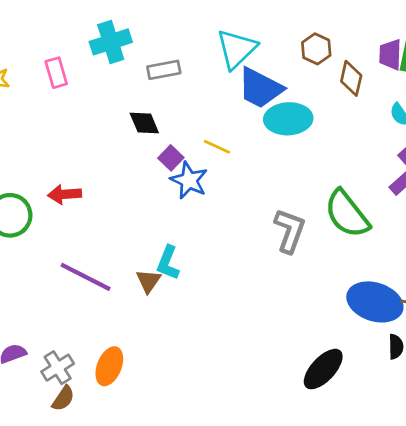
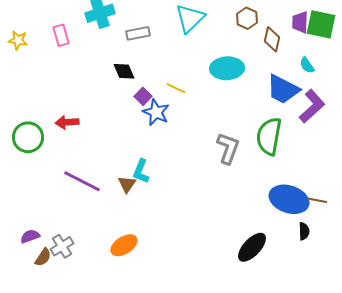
blue trapezoid: (260, 88) -> (283, 89), moved
green semicircle: (347, 214) -> (269, 136), turned 48
orange ellipse: (109, 366) -> (124, 245), moved, turned 36
brown semicircle: (63, 398) -> (43, 257), moved

